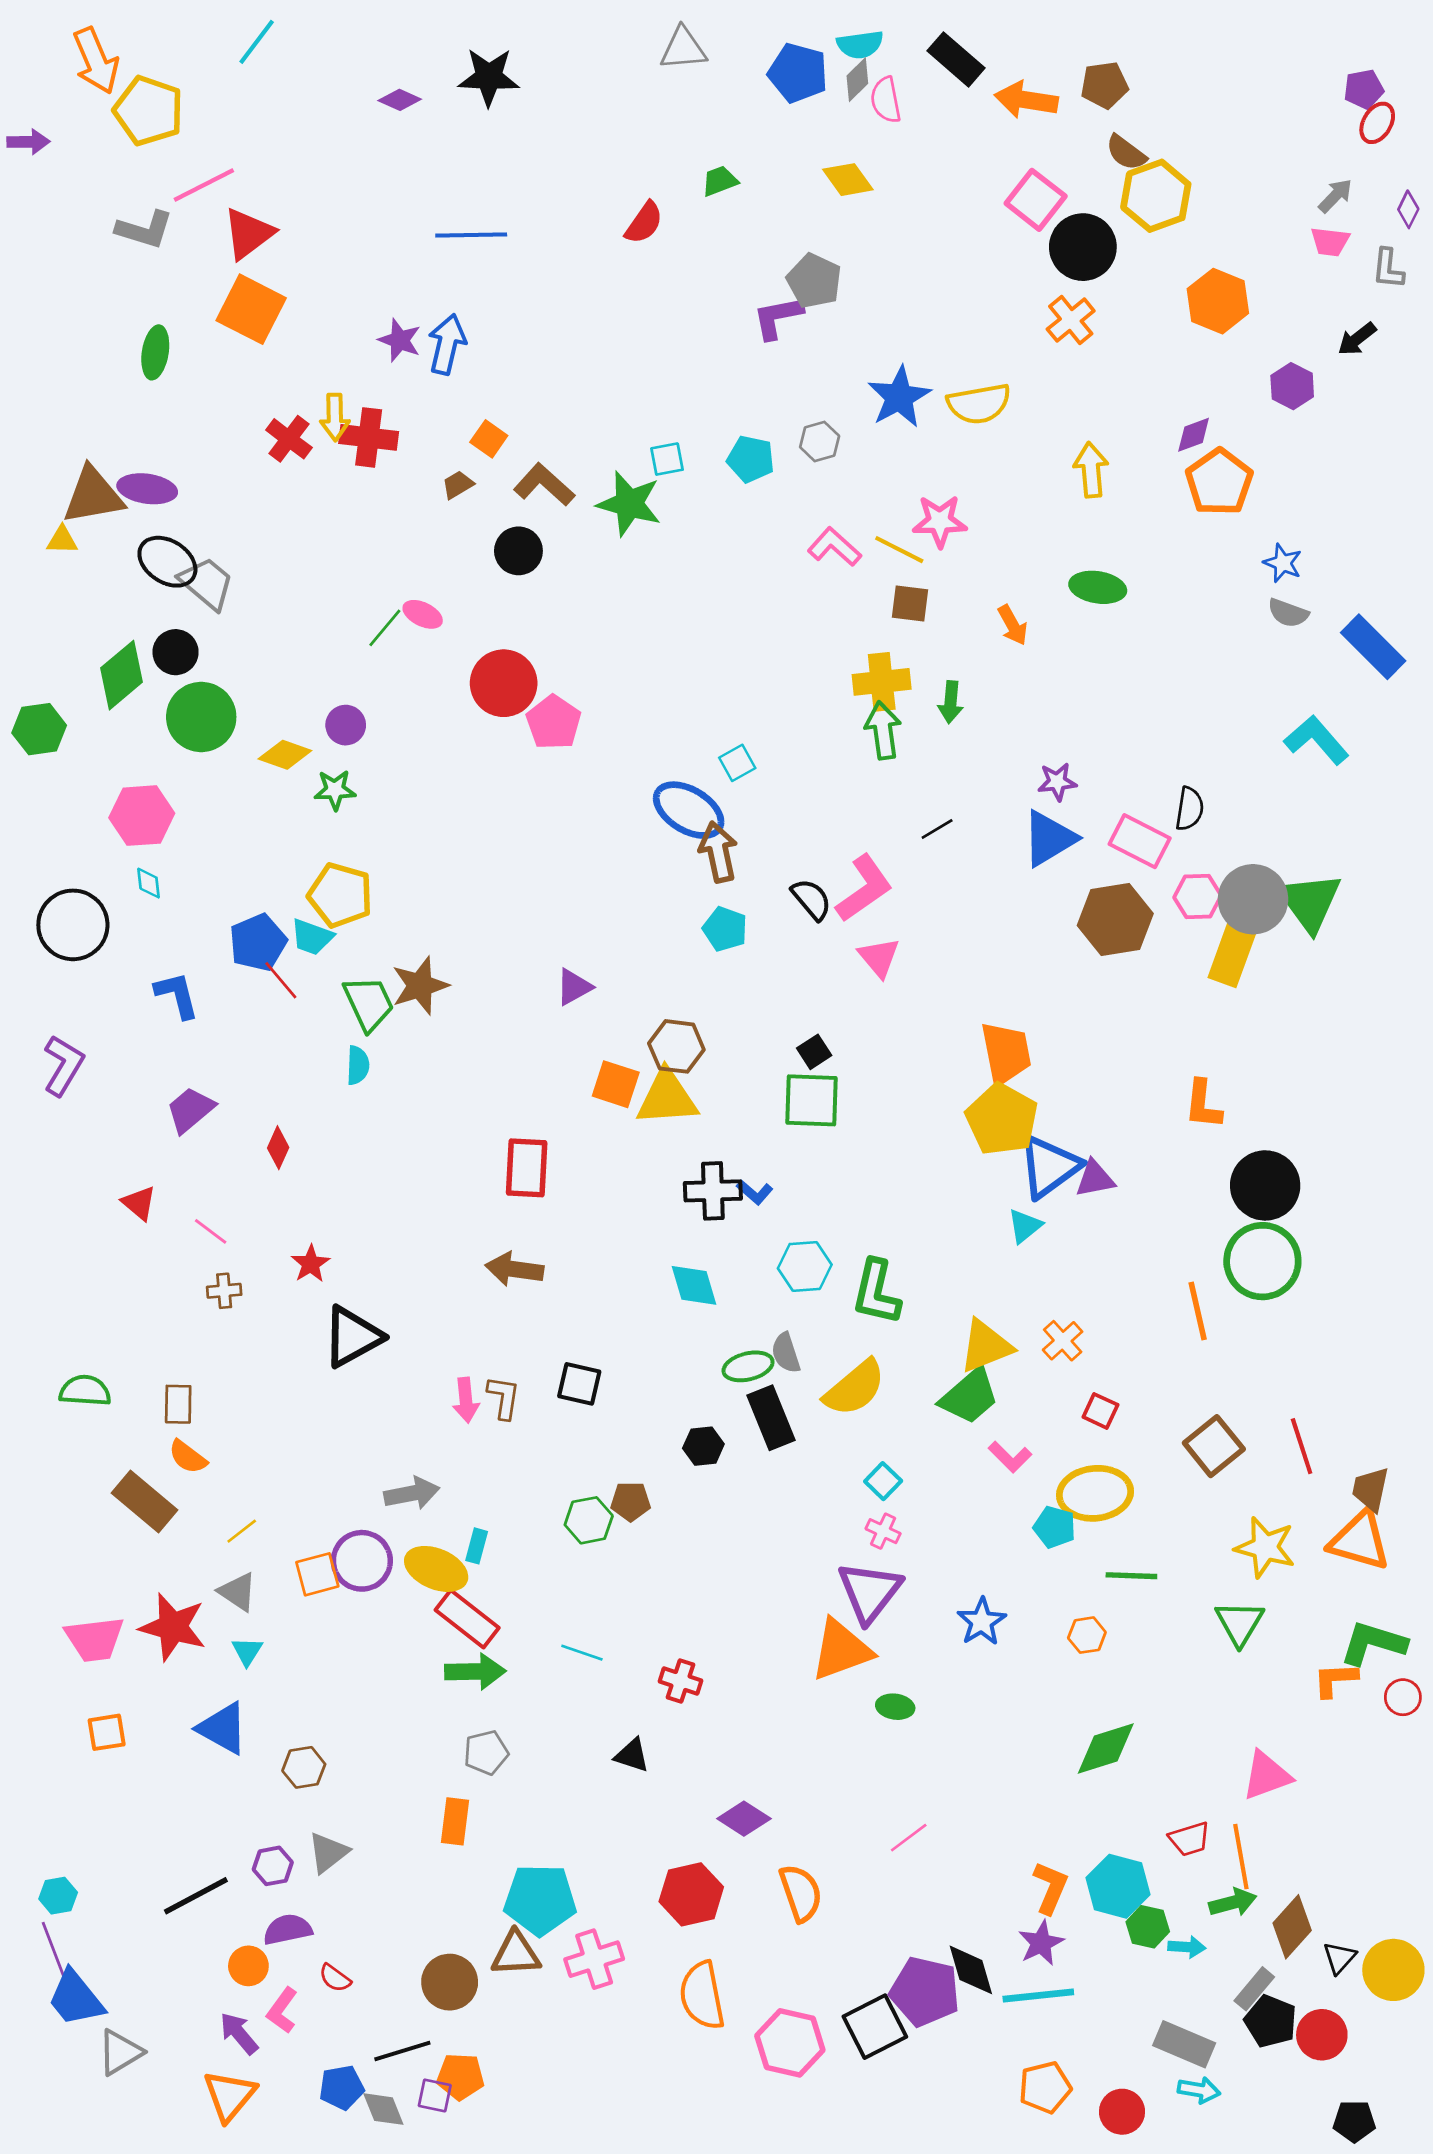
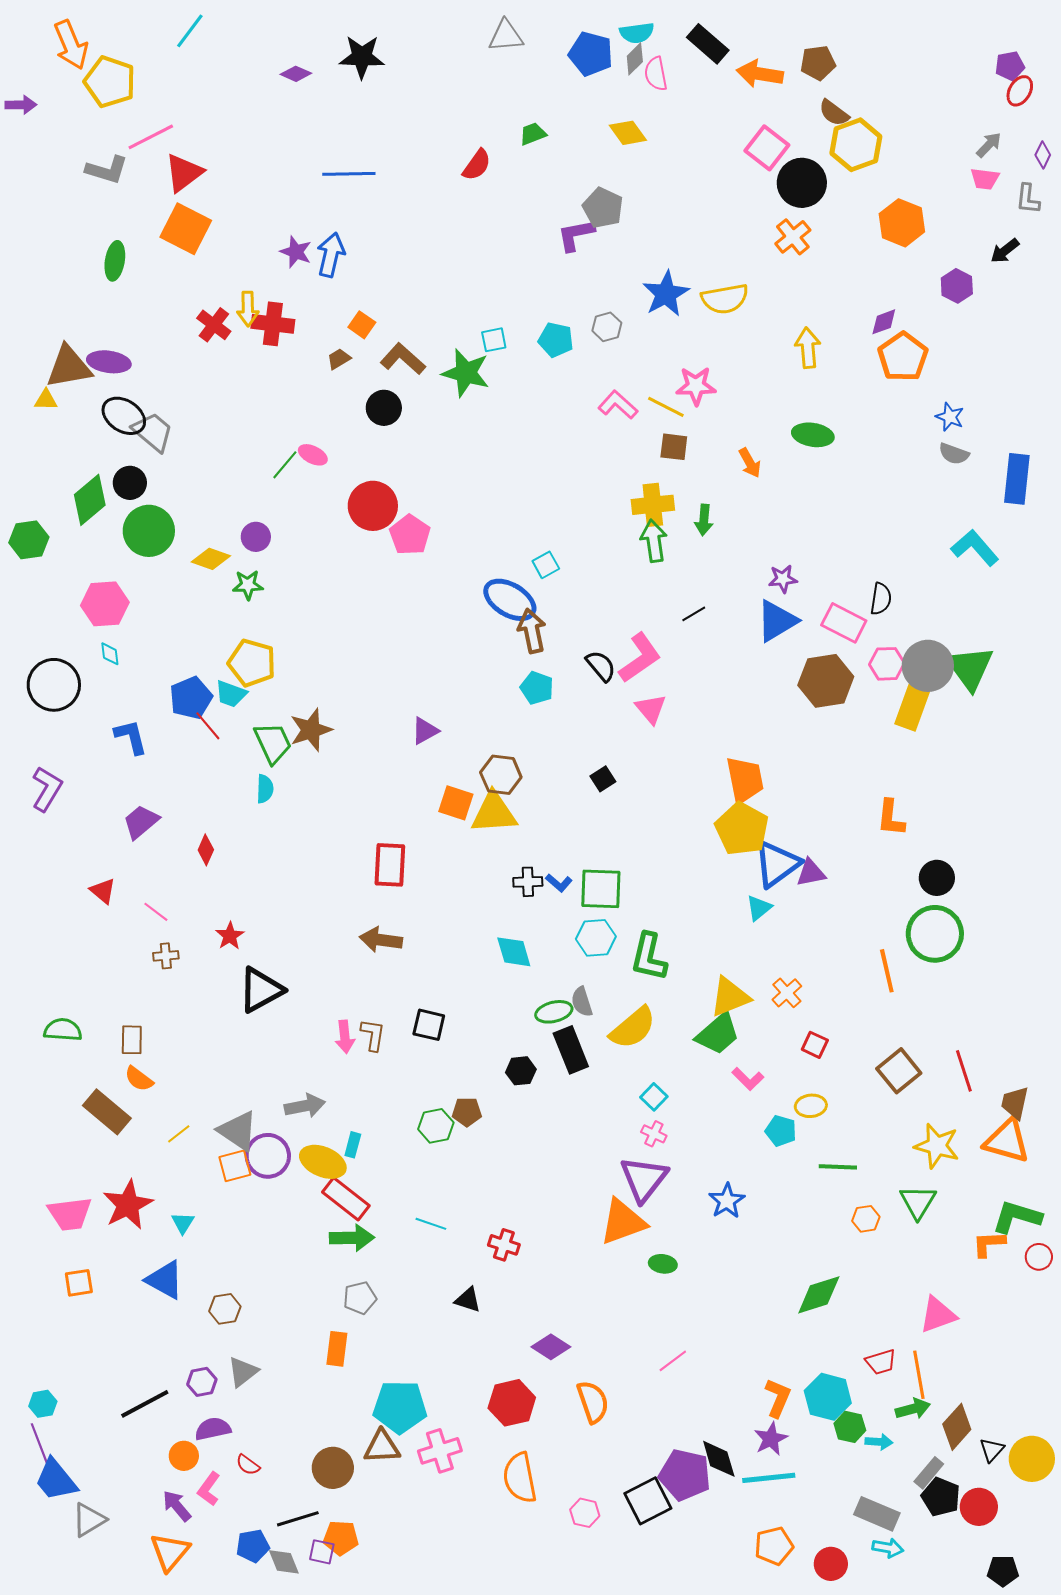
blue rectangle: (1373, 647) -> (1017, 479), turned 51
green square: (811, 1100) -> (601, 889), moved
black circle: (1265, 1185) -> (937, 878), size x0.7
black cross: (713, 1191) -> (528, 882), size x0.7
yellow ellipse: (1095, 1493) -> (811, 1106), size x0.6
gray triangle: (238, 1592) -> (238, 1131), moved, size x1.4
red star: (173, 1627) -> (128, 1205), turned 30
orange hexagon: (1087, 1635) -> (866, 1219), moved
pink hexagon: (790, 2043) -> (585, 1513), size x0.6

